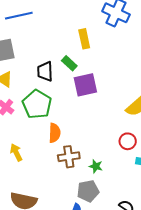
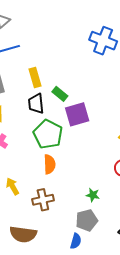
yellow rectangle: (84, 39) -> (35, 78), moved
green pentagon: (37, 104) -> (48, 134), moved
brown cross: (69, 157) -> (43, 200), moved

